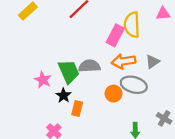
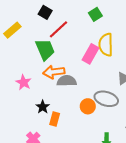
orange arrow: (124, 61) -> (54, 72), moved
green trapezoid: (69, 71) -> (45, 50), moved
pink star: (43, 80) -> (24, 82), moved

